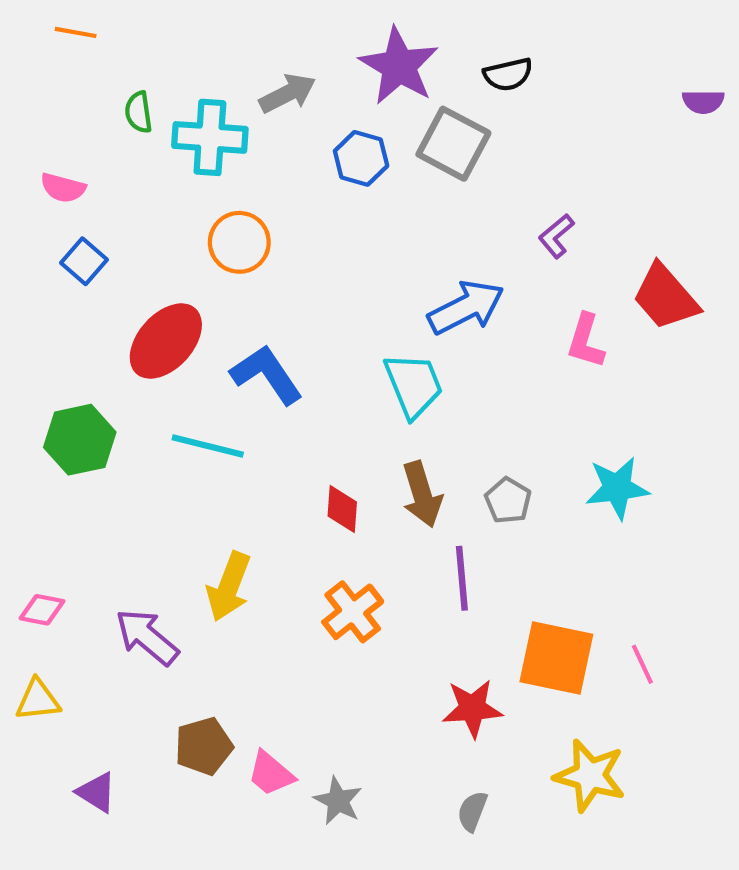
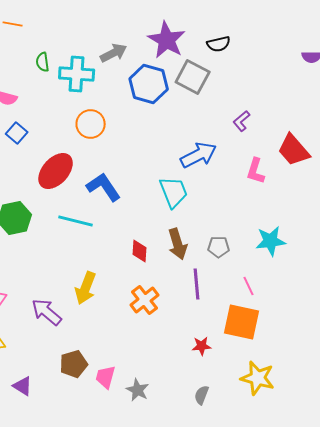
blue hexagon: (361, 158) -> (149, 84), size x1.5
gray pentagon: (508, 501) -> (219, 247), turned -30
pink line: (642, 664) -> (249, 286), moved
red star: (472, 708) -> (202, 346), size x0.7
pink trapezoid: (271, 773) -> (106, 377), turned 65

